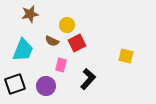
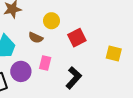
red square: (77, 43) -> (77, 38), moved
purple circle: (46, 86) -> (21, 71), moved

